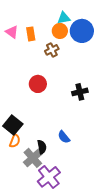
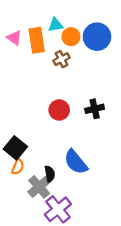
cyan triangle: (64, 18) -> (56, 25), moved
orange rectangle: (31, 34) -> (37, 40), size x1.5
red circle: (38, 84) -> (59, 110), moved
blue semicircle: (64, 137) -> (76, 162), size x1.6

